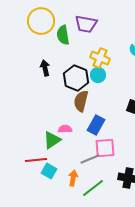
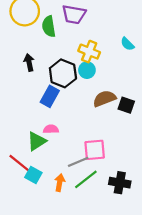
brown semicircle: (81, 101) -> (104, 99), moved, turned 55
blue rectangle: (96, 125) -> (50, 96), moved
red line: (36, 160) -> (19, 163), turned 45
green line: (93, 188) -> (86, 179), moved

